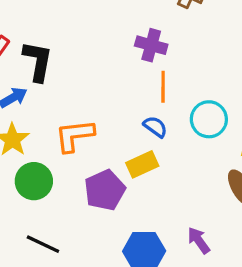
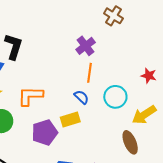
purple cross: (151, 45) -> (86, 46), turned 30

